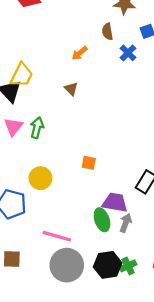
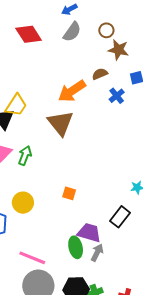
brown semicircle: (107, 32) -> (100, 74), turned 70
orange arrow: (80, 53) -> (72, 91), size x1.8
brown triangle: (71, 89) -> (60, 123), size x2.0

